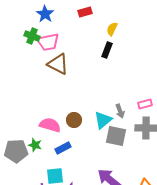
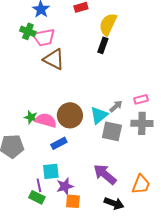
yellow semicircle: (112, 29) -> (108, 24), size x1.6
gray arrow: (120, 111) -> (116, 106), turned -112
brown circle: (74, 120) -> (70, 115), size x1.6
green star: (35, 145) -> (31, 117), moved

